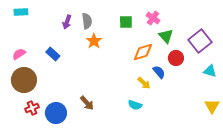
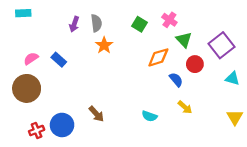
green square: (126, 22) -> (140, 24), turned 32
pink semicircle: (19, 54) -> (31, 59), moved
yellow arrow: (144, 83) -> (185, 107), moved
red cross: (32, 108) -> (37, 131), moved

